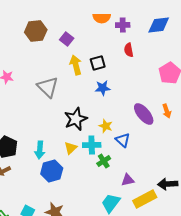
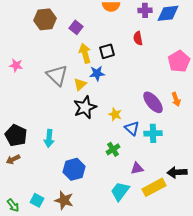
purple cross: (123, 25) -> (145, 10), moved
blue star: (103, 88) -> (97, 73), moved
cyan cross: (92, 145) -> (153, 133), moved
yellow triangle: (71, 148) -> (80, 84), moved
blue hexagon: (52, 171) -> (74, 169), moved

